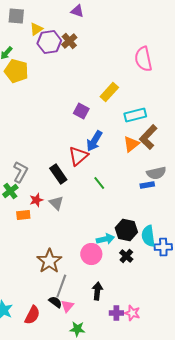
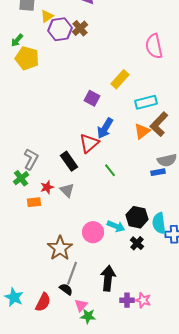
cyan arrow: (105, 239) -> (116, 226), turned 36
pink circle: (91, 254) -> (93, 232), moved
black arrow: (97, 291) -> (108, 278), size x1.4
pink triangle: (67, 306) -> (81, 305), moved

